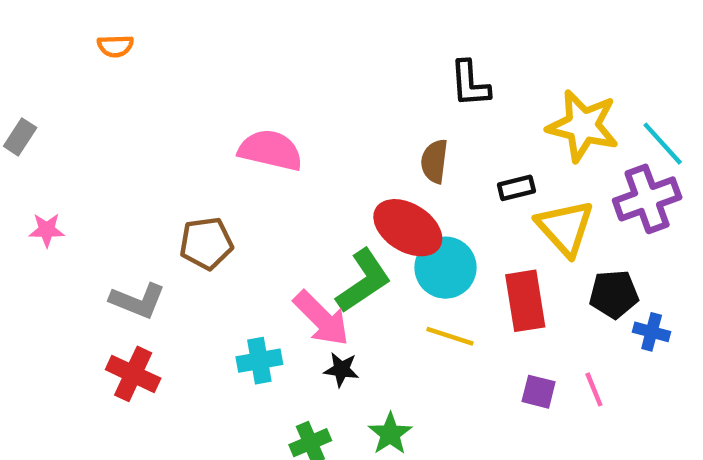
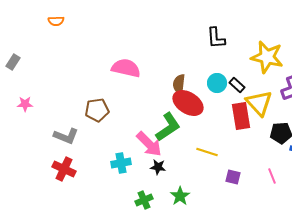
brown semicircle: (434, 161) -> (179, 84), moved
black rectangle: (516, 188) -> (237, 85), turned 56
cyan circle: (445, 268) -> (217, 83), moved, size x0.7
red rectangle: (525, 301) -> (241, 116), moved
purple square: (539, 392) -> (233, 177), moved

